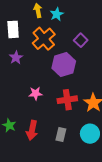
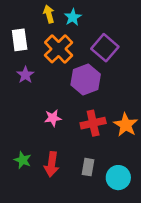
purple square: (81, 40) -> (105, 48), size x1.5
cyan circle: (90, 134) -> (118, 178), moved

